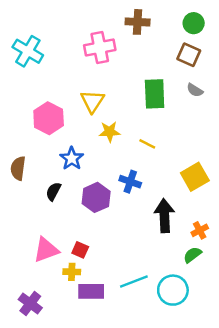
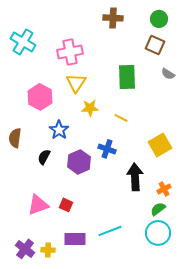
pink cross: (100, 48) -> (70, 52), moved
gray semicircle: (195, 90) -> (168, 74), moved
yellow cross: (72, 272) -> (48, 250), moved
cyan circle: (173, 290) -> (158, 233), moved

